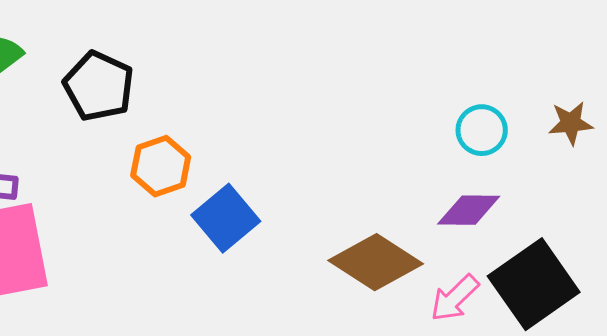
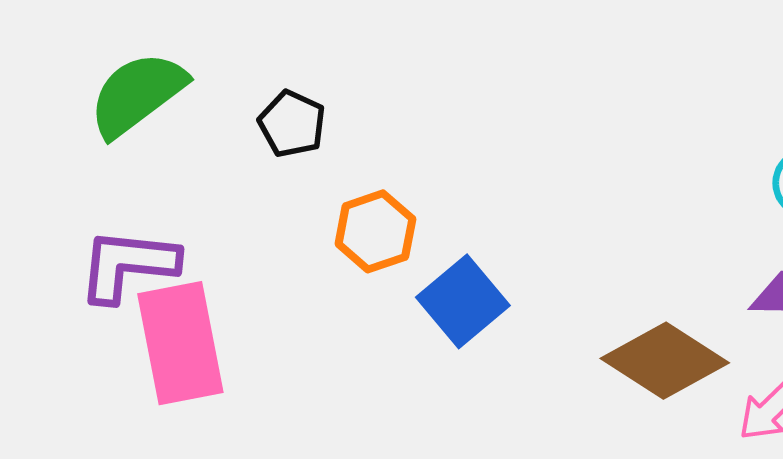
black pentagon: (99, 86) -> (292, 124), size x0.7

